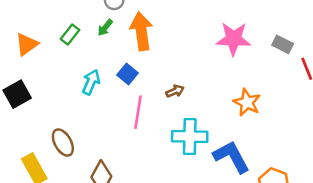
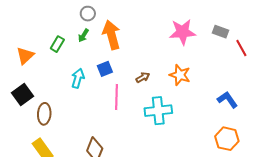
blue square: (128, 74) -> (105, 69), turned 35
orange star: (247, 102) -> (180, 75), moved
brown ellipse: (63, 143) -> (44, 114), moved, turned 40
blue L-shape: (232, 157) -> (227, 100), moved, size x0.7

